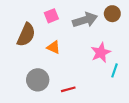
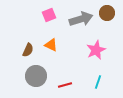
brown semicircle: (26, 35) -> (28, 50), moved, size x0.6
cyan line: (114, 70) -> (98, 82), moved

